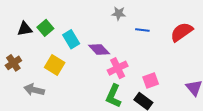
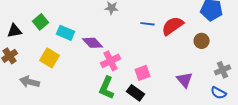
black triangle: (25, 29) -> (15, 31), moved
blue line: (142, 30) -> (148, 24), moved
cyan rectangle: (71, 39) -> (66, 33), turned -36

